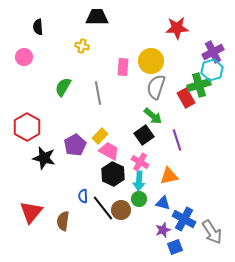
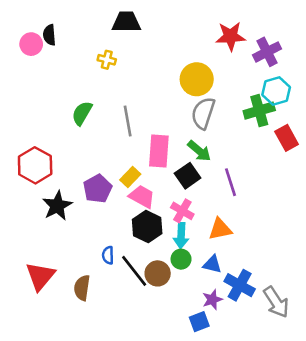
purple cross: (213, 52) -> (267, 52), moved
pink circle: (24, 57) -> (31, 44), moved
pink rectangle: (123, 67) -> (159, 151), moved, size x1.4
red rectangle: (186, 98) -> (287, 138), moved
black star: (44, 158) -> (57, 206), turned 30
blue square: (175, 247) -> (199, 322), moved

